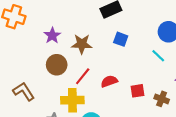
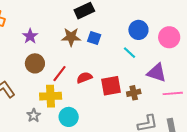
brown star: (82, 44) -> (71, 37), moved
red square: (137, 91) -> (111, 86), size x1.5
brown cross: (162, 99) -> (134, 93), turned -32

